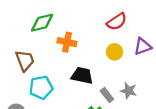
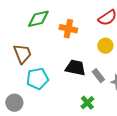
orange cross: (67, 42) -> (68, 29), moved
gray rectangle: (107, 95) -> (98, 76), moved

